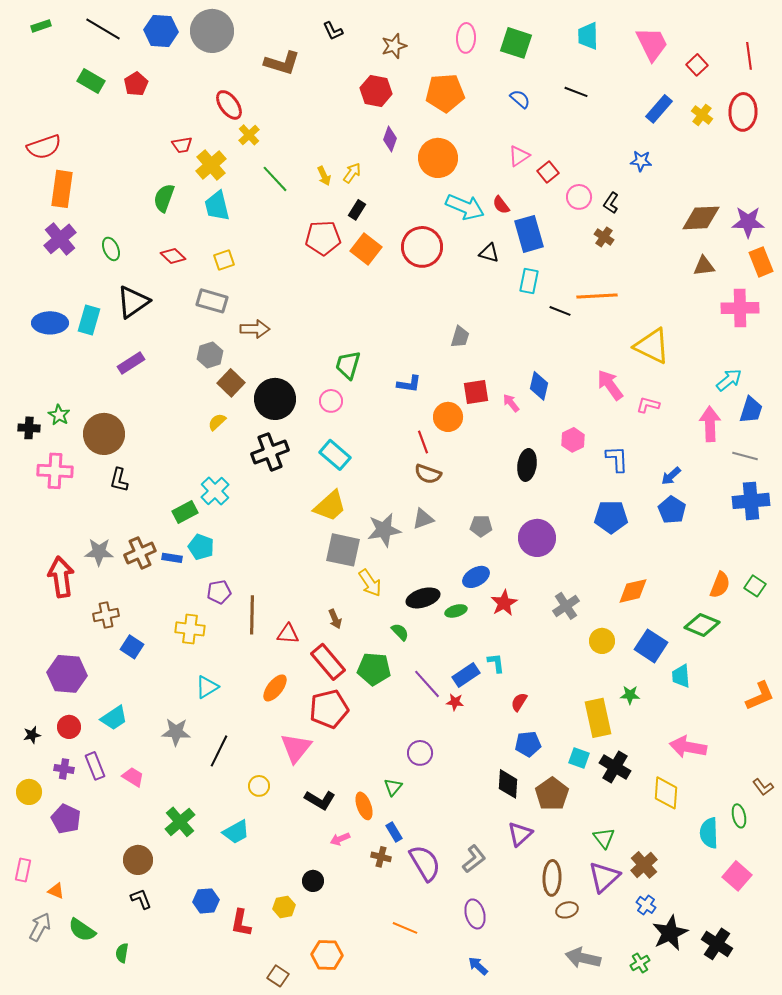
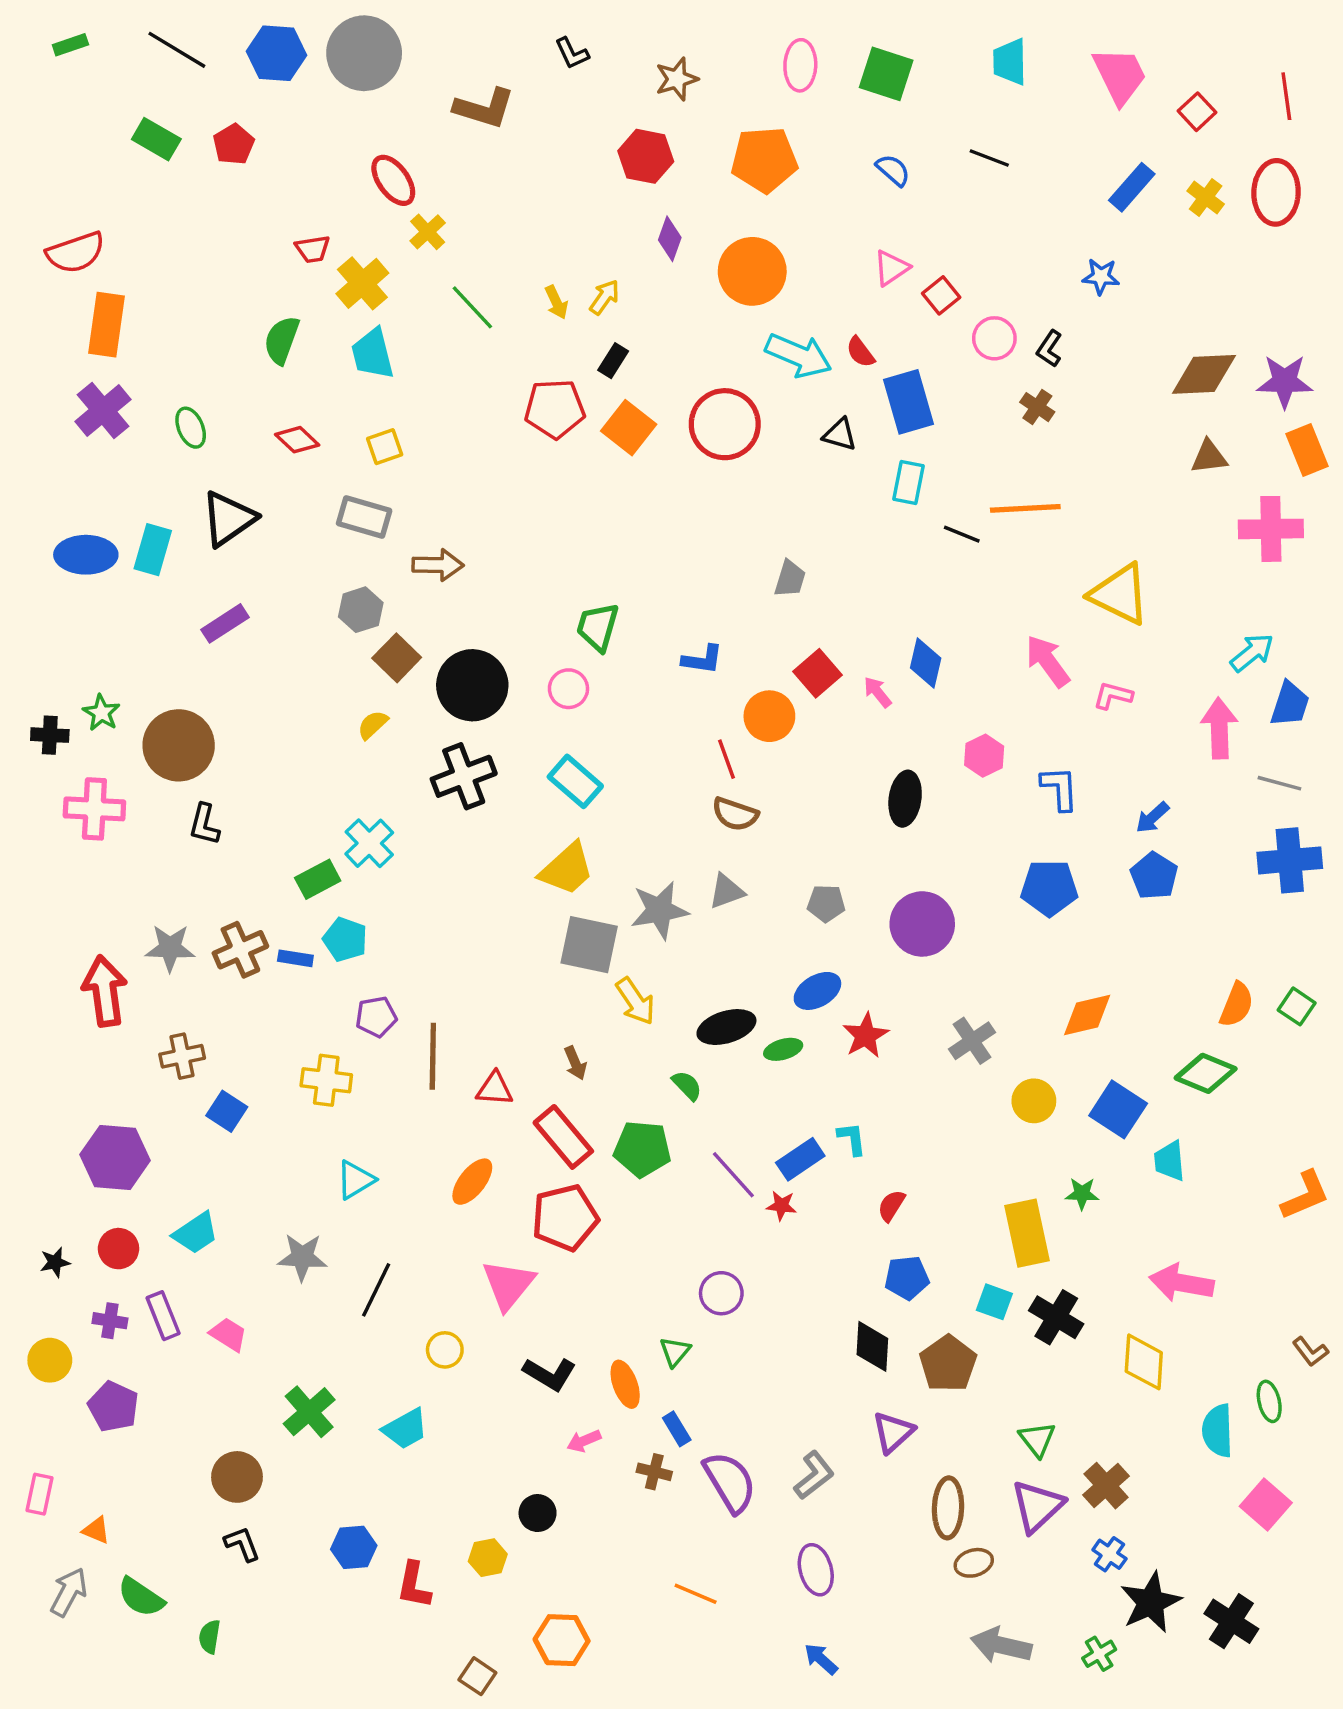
red square: (476, 392) -> (817, 673), turned -32

